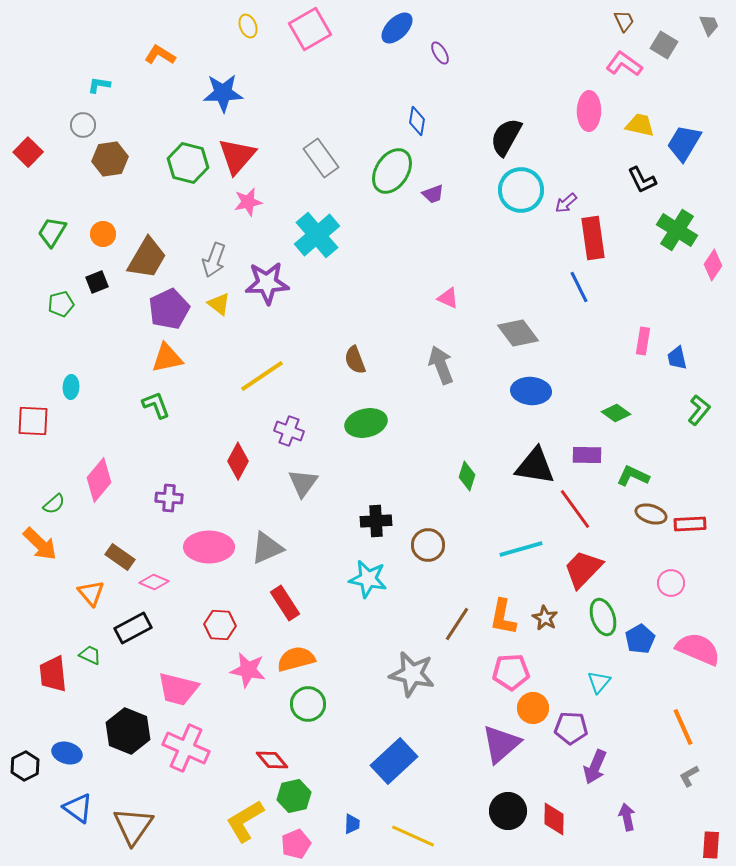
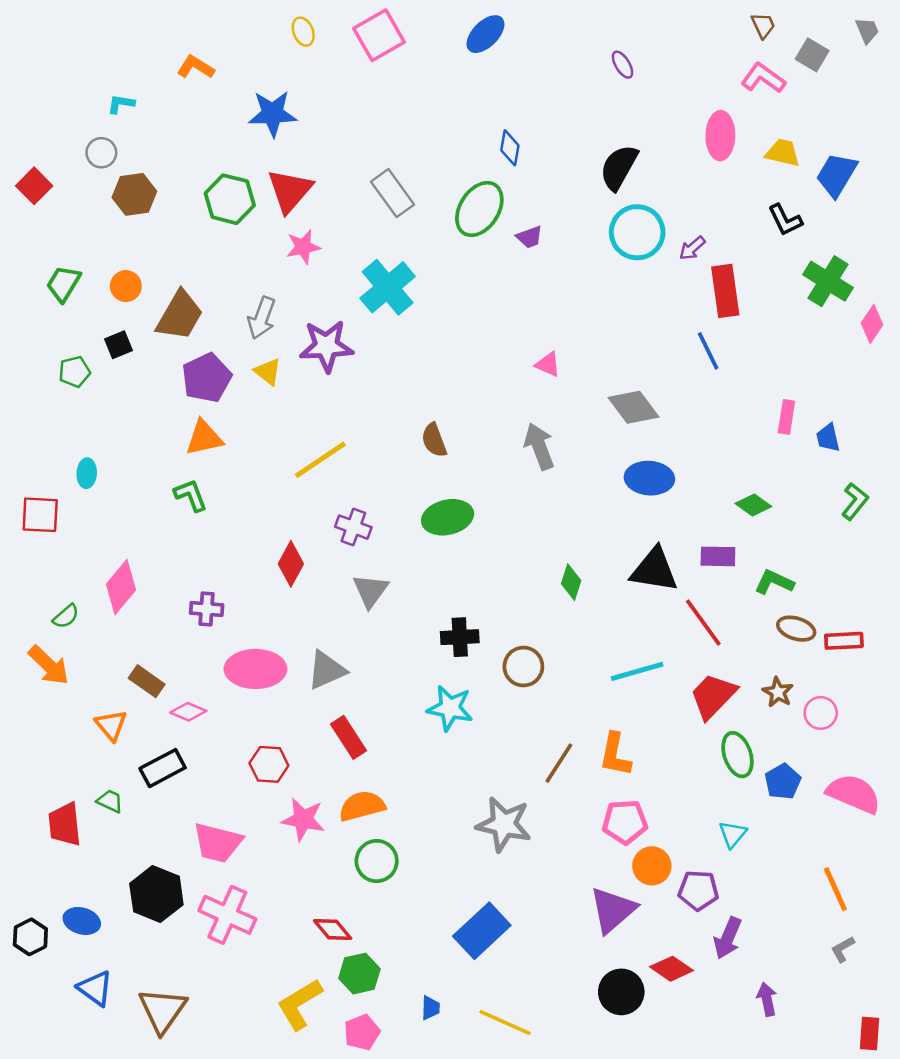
purple ellipse: (440, 53) -> (622, 65), moved
brown star: (545, 618) -> (778, 692), moved
red diamond: (554, 819) -> (671, 969), moved, turned -56

